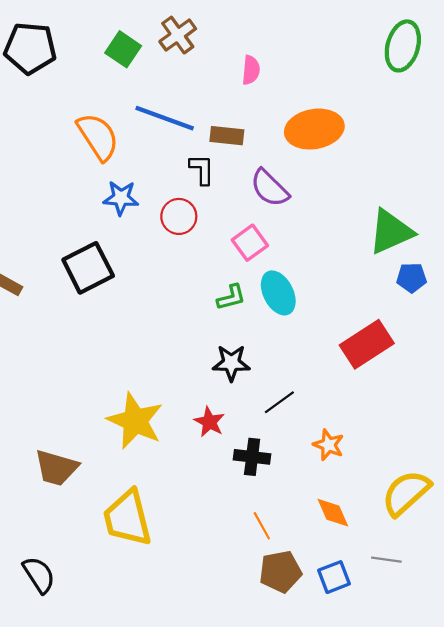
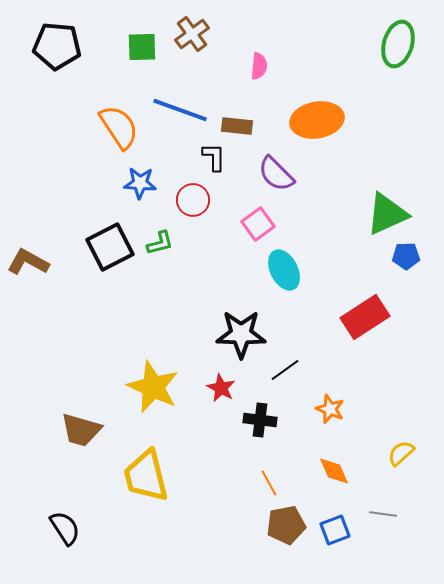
green square: (123, 49) -> (142, 47), turned -36
green L-shape: (231, 297) -> (160, 243), moved
black star: (231, 363) -> (241, 334), size x1.4
yellow semicircle: (406, 493) -> (401, 453), size x0.6

